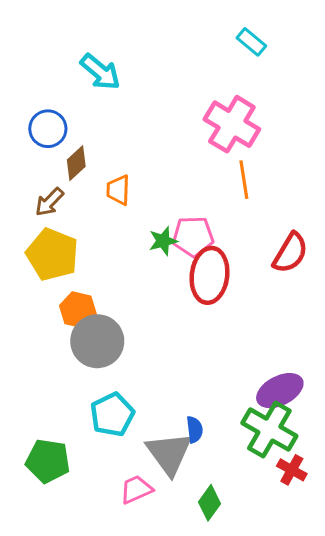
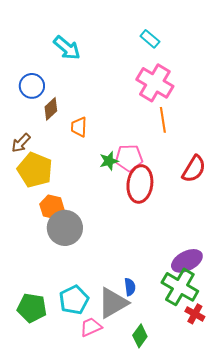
cyan rectangle: (251, 42) -> (150, 39), moved
brown arrow: (49, 202) -> (21, 143), moved
cyan pentagon: (112, 415) -> (74, 300), moved
gray triangle: (169, 453) -> (113, 303), turned 36

